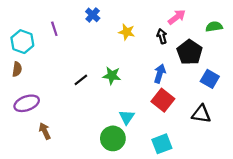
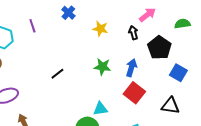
green star: (112, 76) -> (102, 67), moved
cyan triangle: (127, 117) -> (100, 109), turned 49

